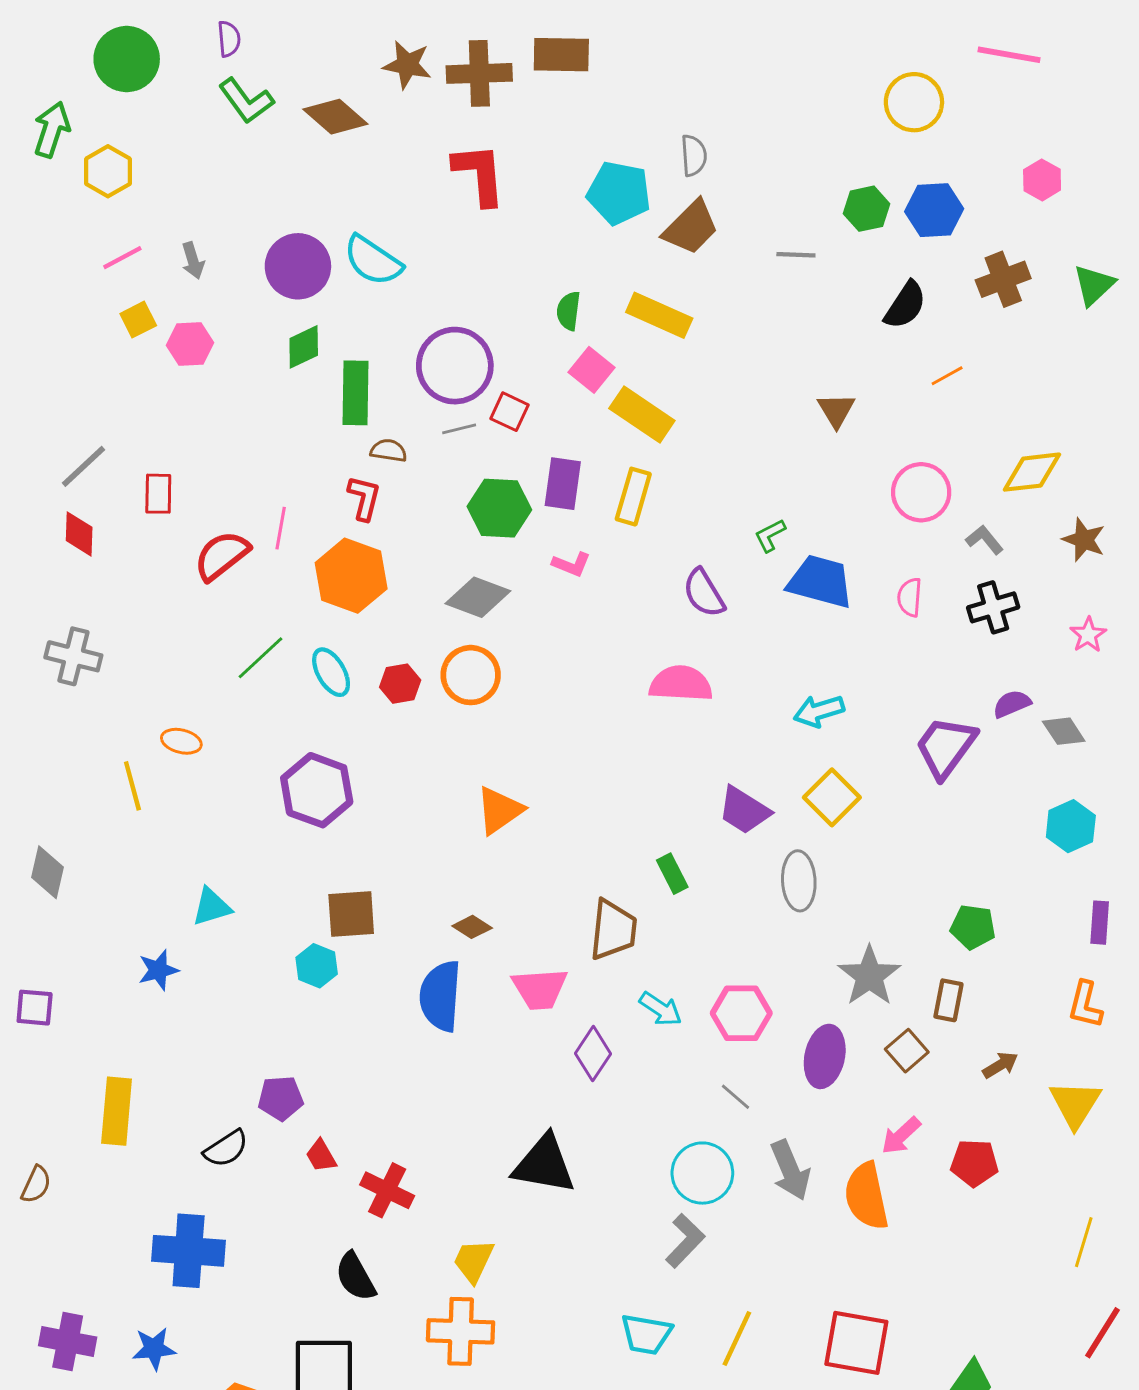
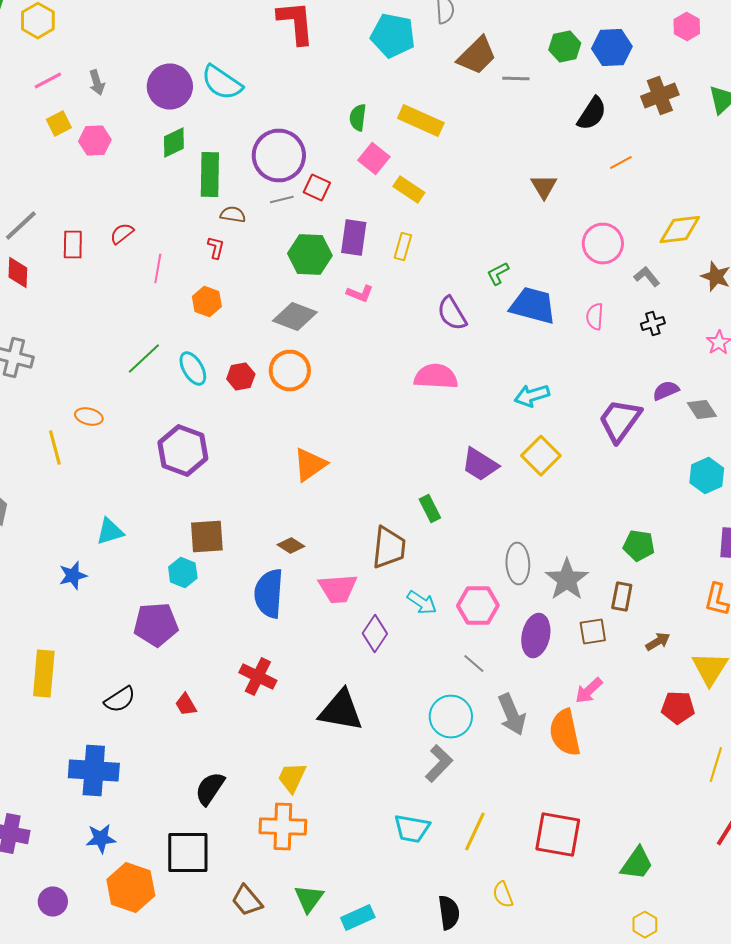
brown trapezoid: (691, 227) -> (477, 56), moved
yellow rectangle: (642, 415) -> (409, 190), size x0.7
yellow rectangle: (633, 497) -> (403, 246), size x0.7
red L-shape: (364, 498) -> (216, 248), size x0.7
red semicircle: (222, 556) -> (122, 234), moved, size x0.6
orange hexagon: (351, 576) -> (207, 302), size x0.6
black cross: (993, 607) -> (653, 324), size x0.7
gray ellipse: (799, 881) -> (518, 564), moved
brown square: (907, 1051) -> (593, 632), turned 32
purple pentagon: (281, 1098) -> (156, 624), moved, size x1.4
red pentagon: (974, 1163) -> (678, 708), moved
red cross: (387, 1190) -> (258, 676), moved
black semicircle: (356, 1277) -> (210, 788), turned 63
blue star: (154, 1349) -> (101, 838), moved

